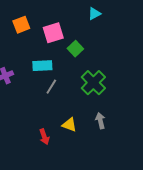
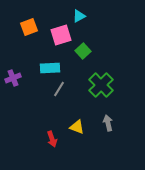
cyan triangle: (94, 14) -> (79, 16), moved

